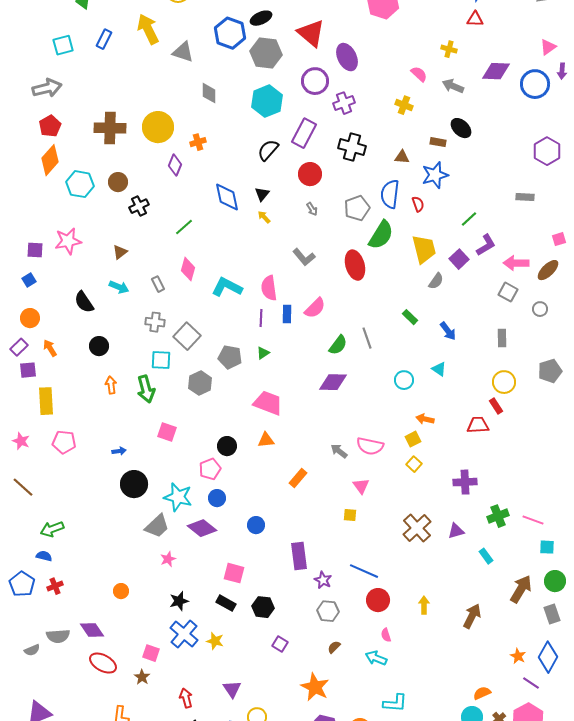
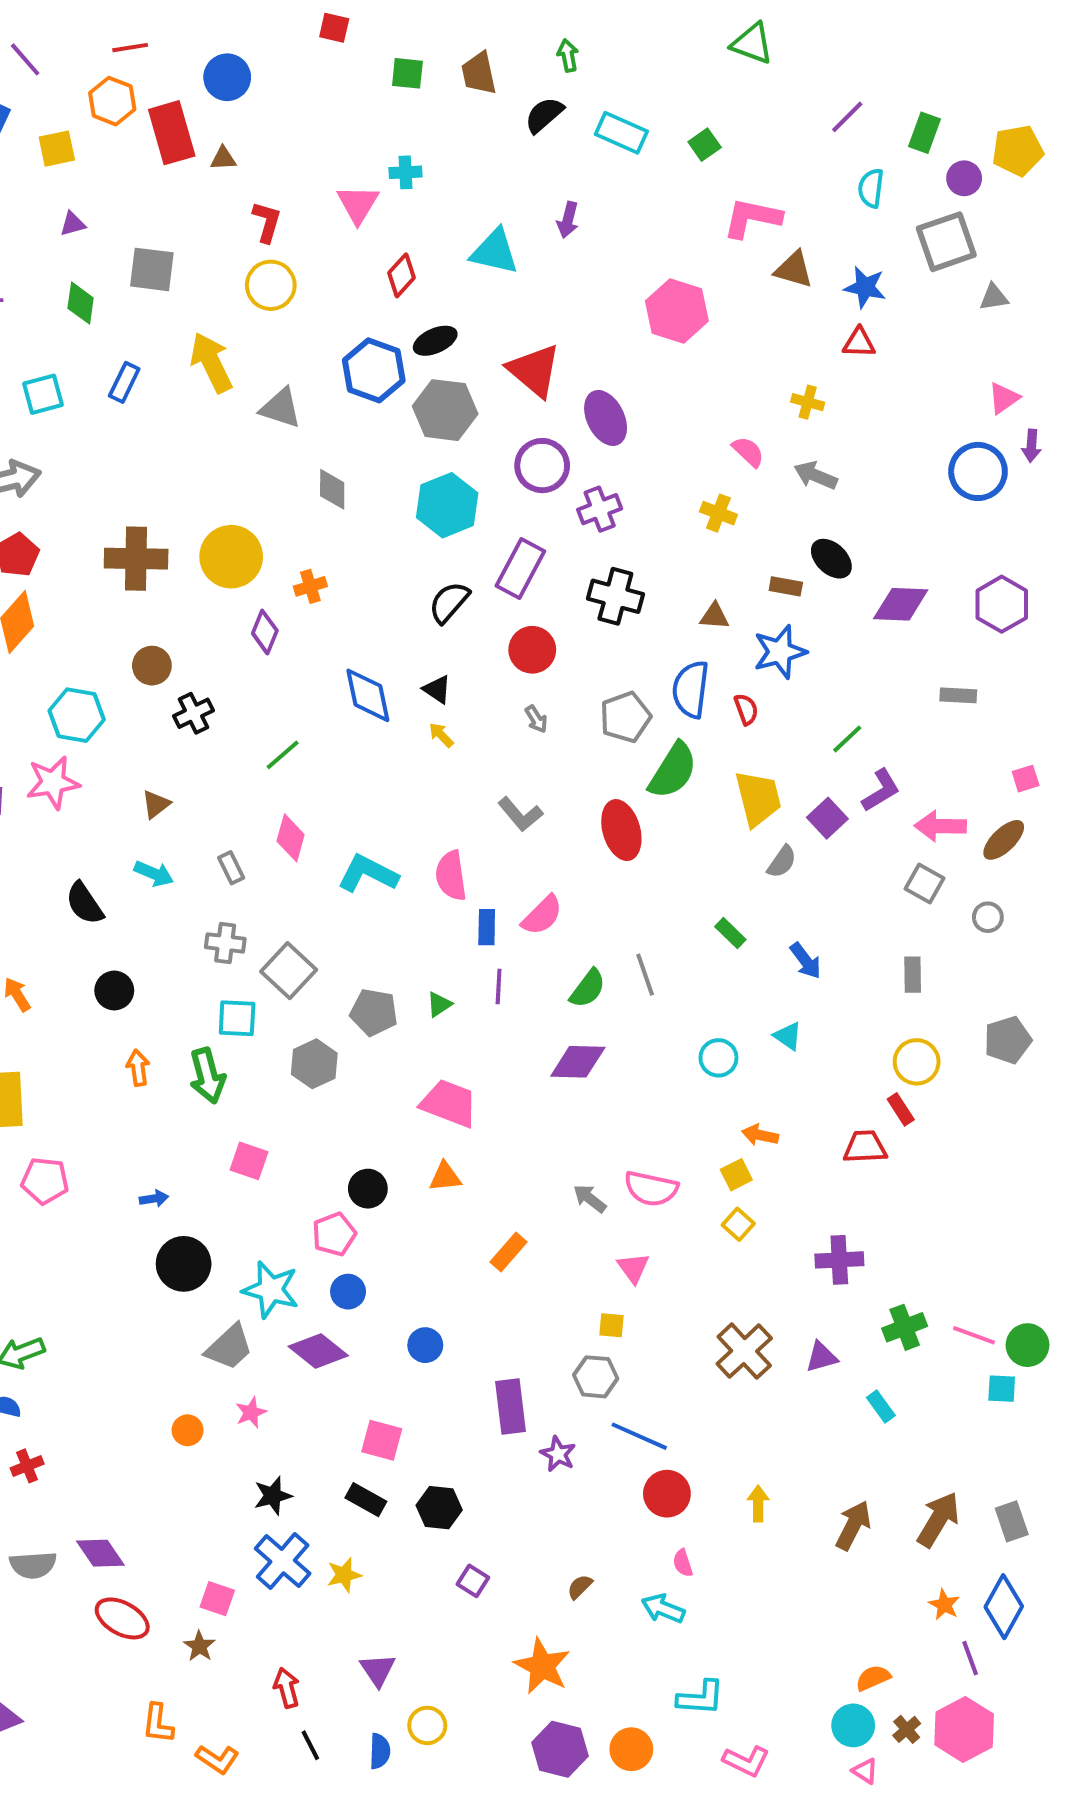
purple diamond: (496, 71) -> (901, 604), moved
cyan hexagon: (80, 184) -> (77, 715), moved
black triangle: (262, 194) -> (437, 689), turned -35
purple line: (261, 318) -> (499, 987), moved
green circle: (555, 581) -> (1027, 1345), moved
brown arrow: (521, 589) -> (938, 1519), moved
orange circle: (121, 591) -> (188, 1430), moved
gray hexagon: (328, 611) -> (596, 1377), moved
yellow star: (215, 641) -> (344, 1575), turned -30
purple line: (531, 683) -> (970, 1658), turned 36

